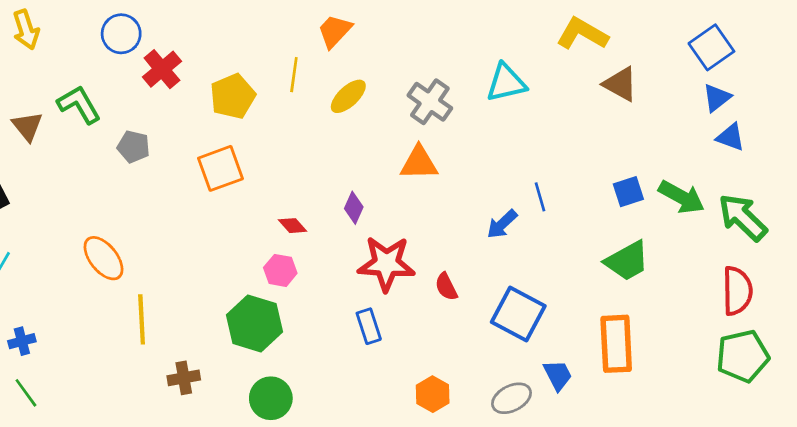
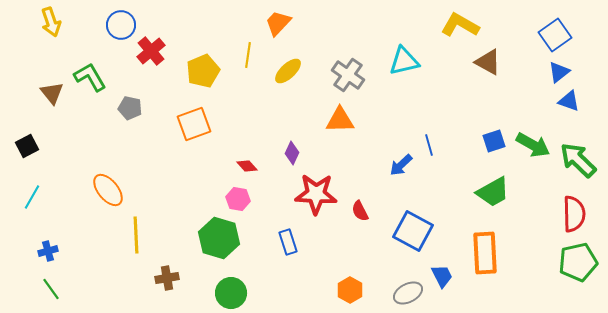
blue rectangle: (369, 326) -> (288, 242), moved

